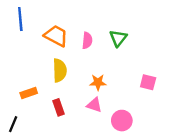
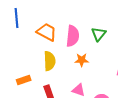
pink semicircle: (87, 41) -> (73, 36), size x1.5
orange star: (98, 82) -> (82, 60), moved

